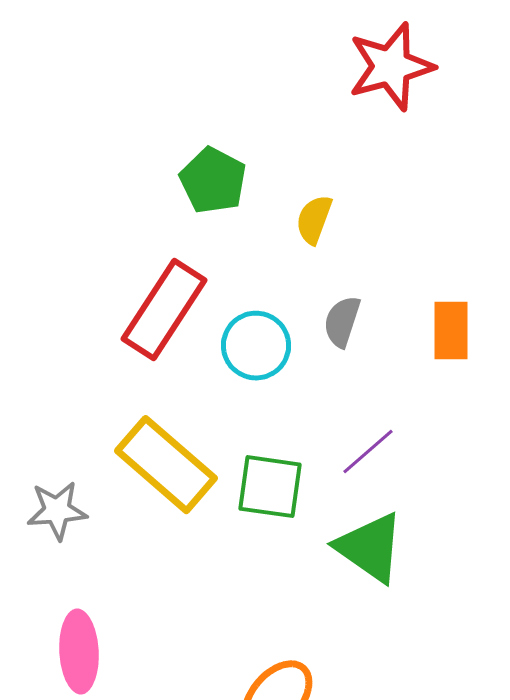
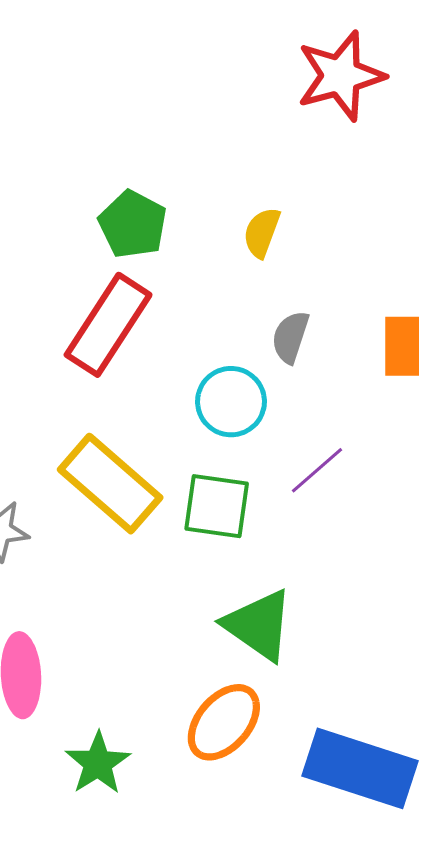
green pentagon: (213, 181) -> (133, 224), moved
cyan circle: (256, 346) -> (231, 402), moved
green triangle: (370, 548) -> (259, 625), moved

